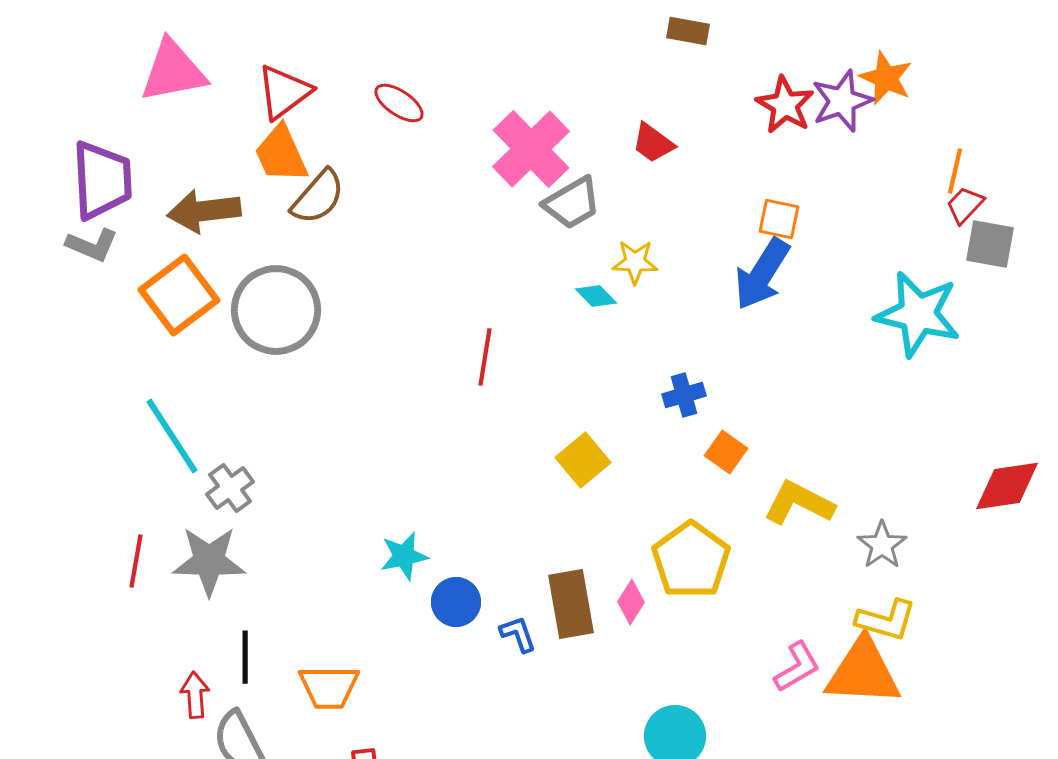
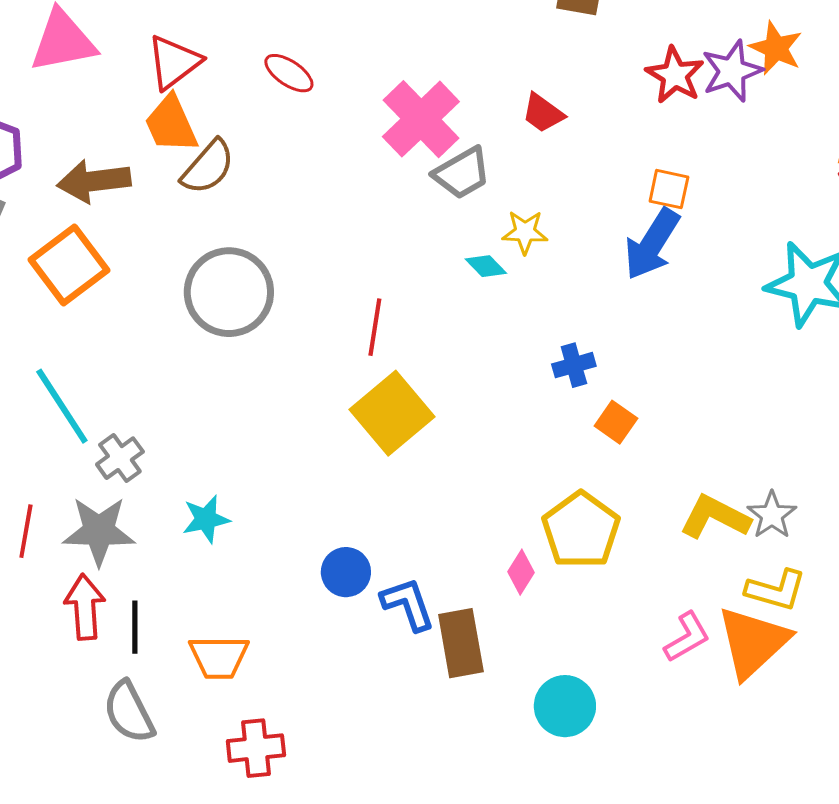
gray circle: (276, 310) -> (229, 292), moved
yellow square: (583, 460) -> (392, 413), moved, size x1.5
yellow L-shape: (799, 503) -> (715, 517), moved
cyan star: (404, 556) -> (206, 519), moved
brown rectangle: (571, 604) -> (461, 643), moved
blue L-shape: (518, 634) -> (408, 604), size x1.5
orange triangle: (863, 672) -> (753, 642), turned -46
red arrow: (195, 695) -> (85, 607), moved, size x1.4

